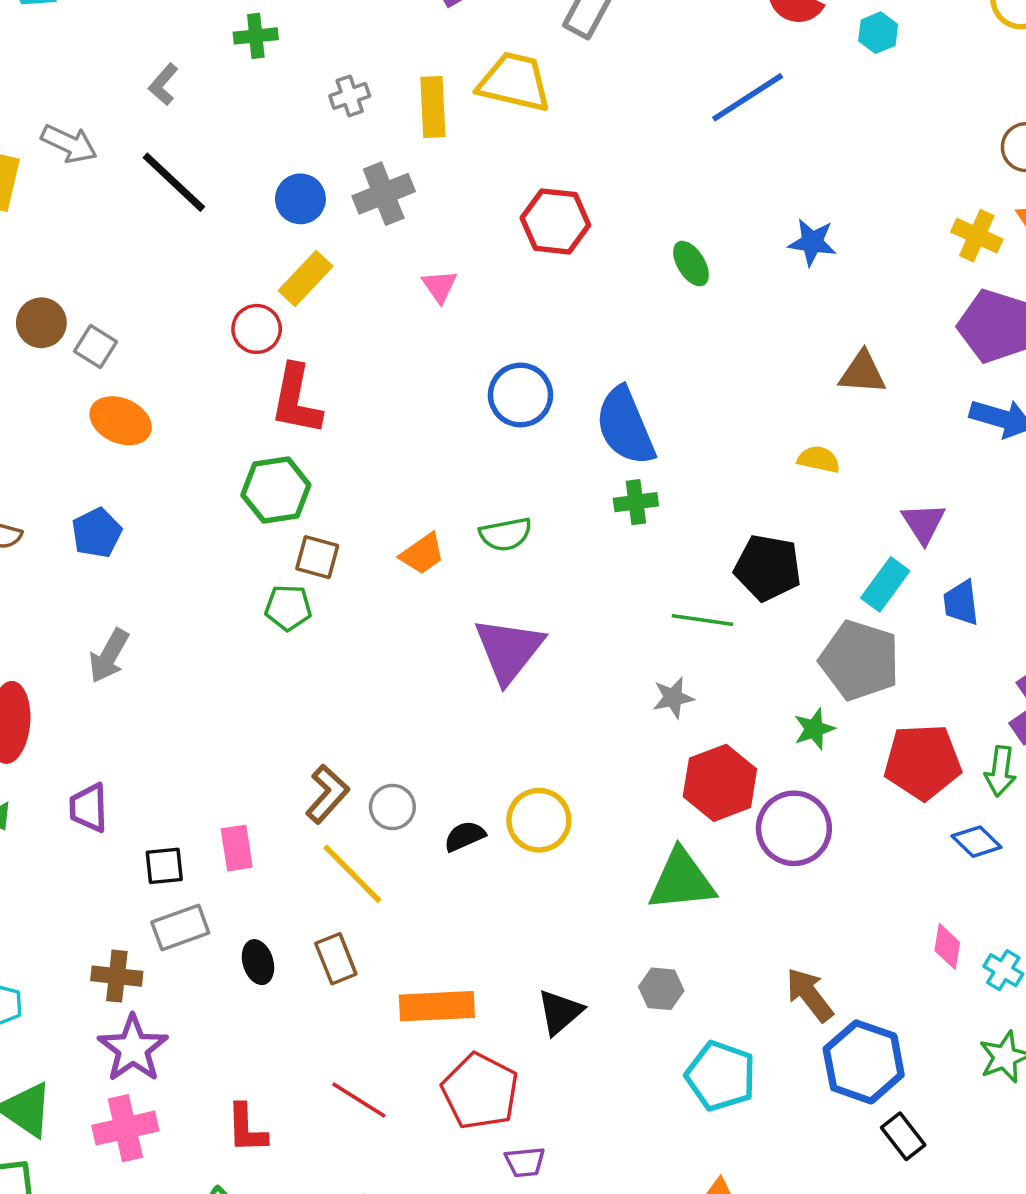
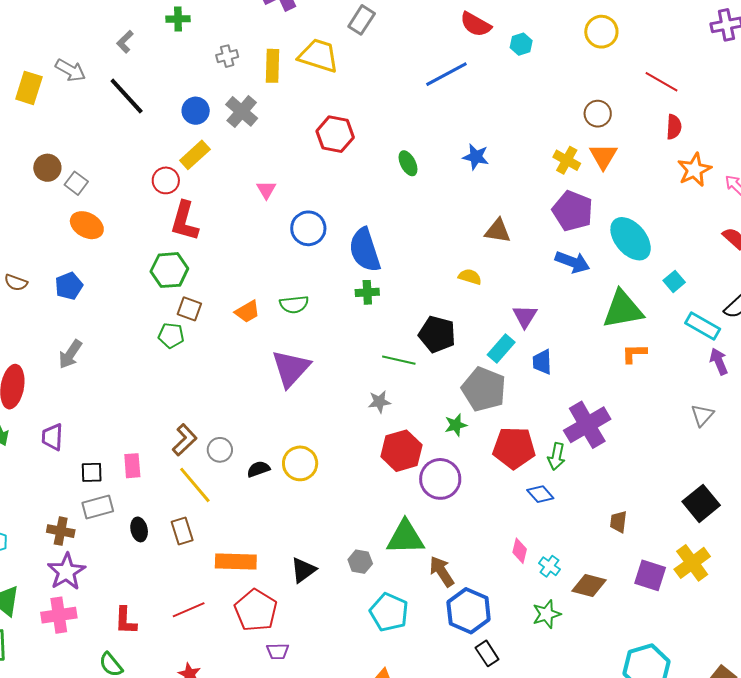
gray cross: (384, 194) -> (242, 111), turned -32
pink triangle: (439, 286) -> (266, 190), moved
green triangle: (682, 880) -> (405, 537), moved
red line: (359, 1100) -> (189, 610), turned -60

